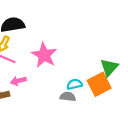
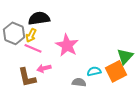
gray semicircle: (68, 97) -> (79, 82), moved

